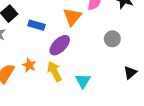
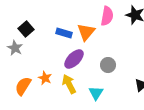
blue rectangle: (37, 25) -> (64, 33), moved
gray circle: (112, 39) -> (108, 65), moved

